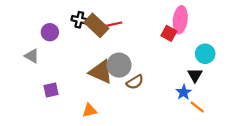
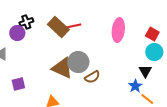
black cross: (79, 20) -> (26, 22), moved, turned -32
pink ellipse: (180, 20) -> (118, 30), moved
red square: (169, 33) -> (152, 34), moved

